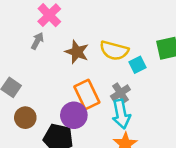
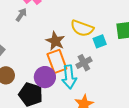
brown star: (77, 52) -> (55, 41), moved
cyan arrow: (121, 114) -> (69, 77), moved

